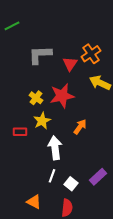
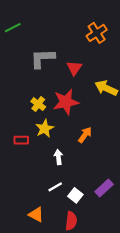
orange cross: (91, 54) -> (97, 33), moved
white arrow: (55, 148) -> (58, 157), size x0.6
white line: (52, 176) -> (55, 187), turned 40

